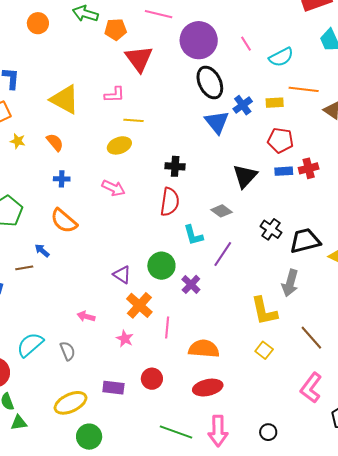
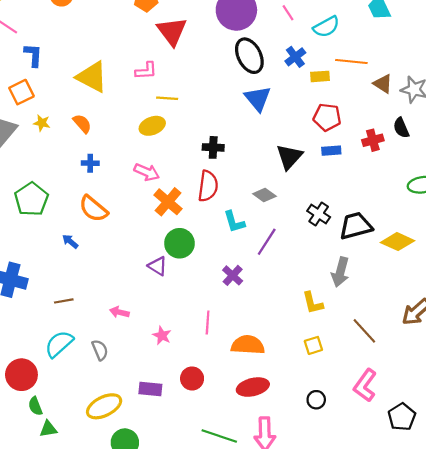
blue cross: (243, 105) -> (295, 57), moved
red cross: (309, 168) -> (373, 140), moved
green circle: (161, 266) -> (179, 243), moved
brown line: (24, 268) -> (64, 301), moved
orange cross: (139, 305) -> (168, 202), moved
yellow L-shape: (264, 311) -> (313, 303), size x0.7
yellow square: (264, 350) -> (313, 345), turned 36
black circle: (268, 432) -> (316, 400), moved

